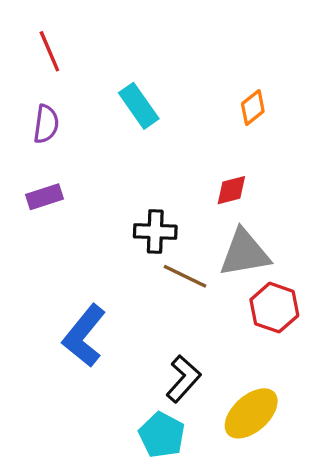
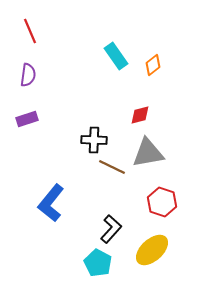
cyan rectangle: (139, 106) -> (116, 56), moved
red hexagon: (274, 308) -> (162, 202), moved

